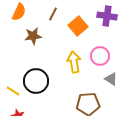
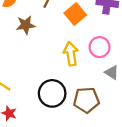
black circle: (36, 81) -> (52, 93), moved

